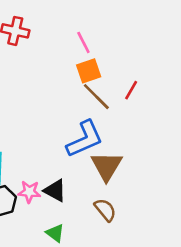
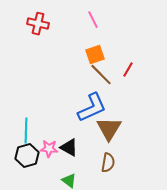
pink line: (83, 42) -> (93, 20), moved
brown semicircle: (105, 210) -> (108, 163), turned 48

